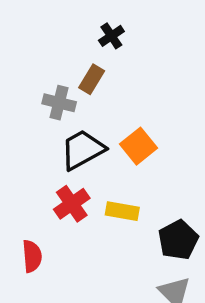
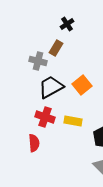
red cross: (72, 204) -> (45, 117), turned -36
red semicircle: (32, 256) -> (34, 143), moved

